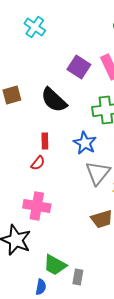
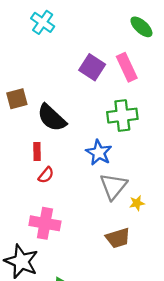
black semicircle: (54, 100) -> (52, 118), moved
red rectangle: (45, 141) -> (37, 151), moved

